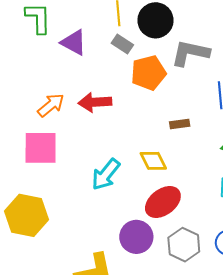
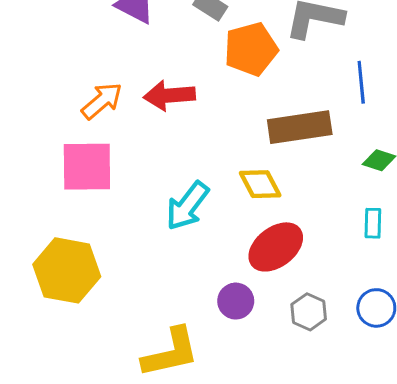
brown rectangle: (180, 124) -> (300, 127), size x2.0
purple circle: (136, 237) -> (236, 301), size x0.7
gray hexagon: (184, 245) -> (309, 312), size x0.7

